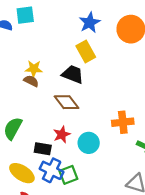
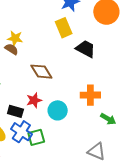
black trapezoid: (73, 74) -> (86, 49), moved

